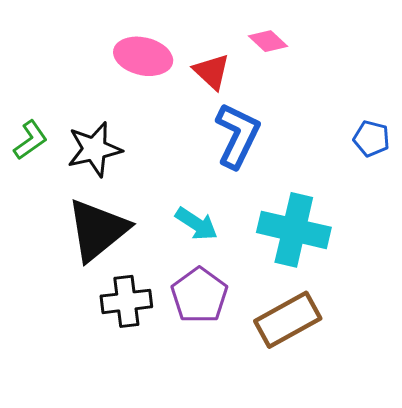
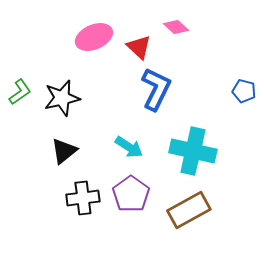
pink ellipse: (143, 56) -> (94, 37), turned -36
black triangle: (97, 230) -> (64, 151), size x0.6

